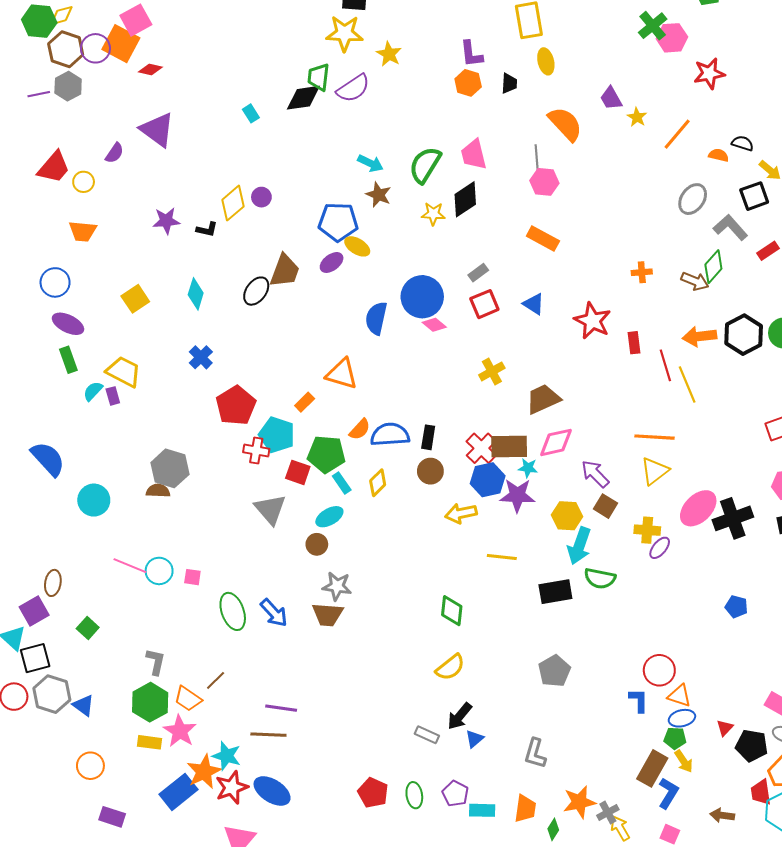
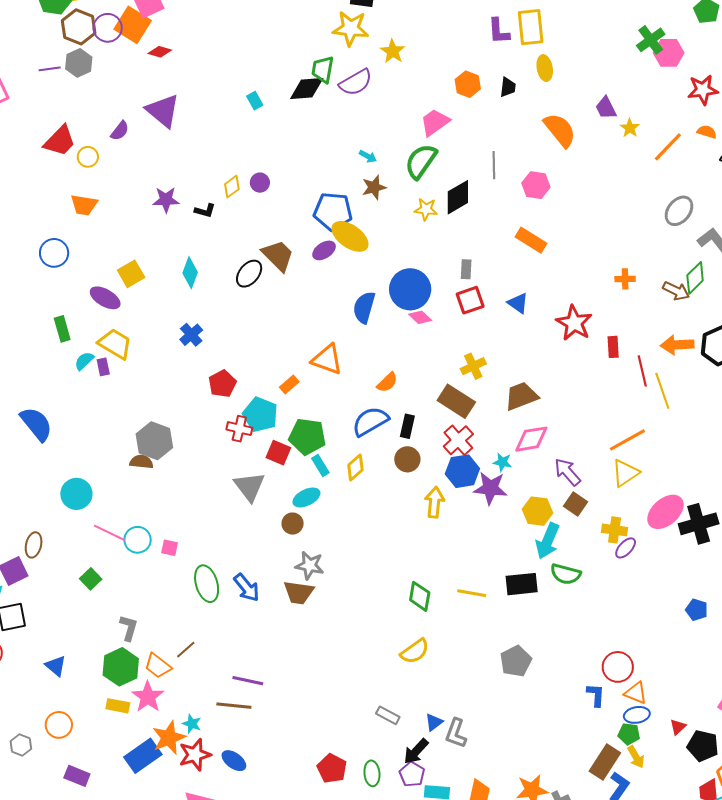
purple L-shape: (471, 54) -> (499, 31), moved
pink trapezoid: (474, 155) -> (435, 122), moved, turned 64
orange semicircle: (719, 155) -> (707, 132), moved
gray line: (537, 159) -> (494, 165), moved
cyan arrow: (370, 163) -> (368, 156), size x0.7
brown star: (379, 195) -> (374, 187), turned 30
yellow diamond: (233, 203) -> (232, 187), size x0.7
yellow ellipse: (357, 246) -> (350, 236), size x1.5
brown trapezoid: (285, 271) -> (278, 256), turned -69
gray rectangle: (478, 273) -> (466, 269), turned -54
purple ellipse: (68, 324) -> (105, 298), moved
red pentagon: (236, 406) -> (222, 384), size x0.7
orange semicircle: (360, 429) -> (387, 382), moved
blue semicircle: (390, 435) -> (370, 421), turned -30
orange line: (655, 437) -> (627, 440), turned -36
brown rectangle: (509, 446) -> (456, 401), moved, turned 30
cyan circle: (94, 500) -> (76, 494), moved
yellow arrow: (461, 513) -> (434, 502), turned 104
yellow line: (502, 557) -> (472, 593), moved
green square: (88, 628) -> (91, 579), moved
gray hexagon: (52, 694) -> (21, 745), moved, size x0.6
black arrow: (460, 716) -> (416, 751), moved
gray L-shape: (535, 753) -> (456, 733), moved
cyan star: (227, 756) -> (192, 724), size x0.7
blue ellipse: (272, 791) -> (234, 761), size x0.7

